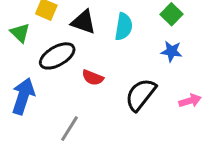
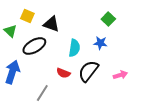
cyan semicircle: (124, 27) -> (74, 48), moved
blue star: (171, 51) -> (100, 43), moved
red semicircle: (93, 78) -> (63, 73), moved

